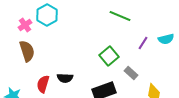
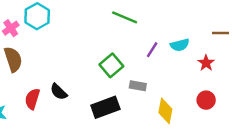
gray rectangle: (131, 73) -> (138, 86), turned -32
black semicircle: (65, 78) -> (59, 92), turned 42

